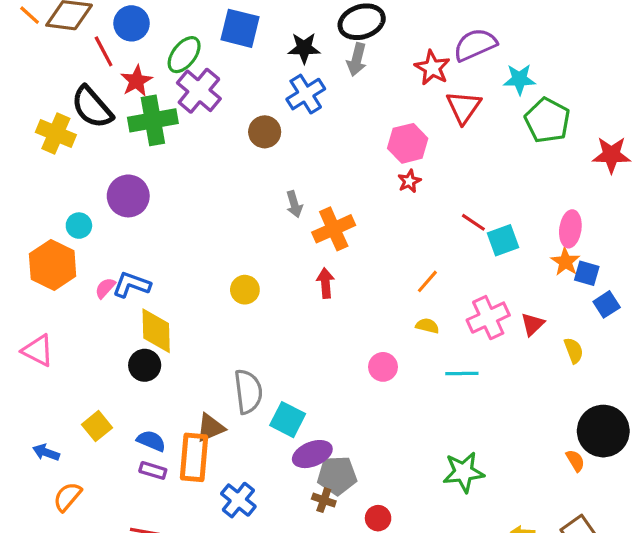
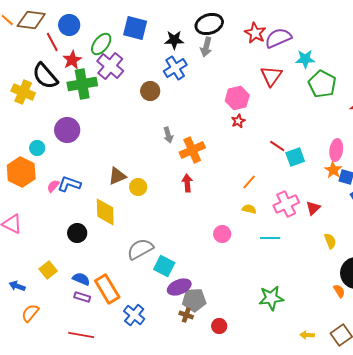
red star: (432, 68) -> (255, 33), moved
yellow diamond: (156, 331) -> (105, 212), moved
yellow semicircle: (574, 350) -> (330, 241), moved
gray semicircle: (248, 392) -> (140, 249), turned -112
brown triangle: (210, 428) -> (117, 176), moved
orange rectangle: (194, 457) -> (107, 289), turned -36

